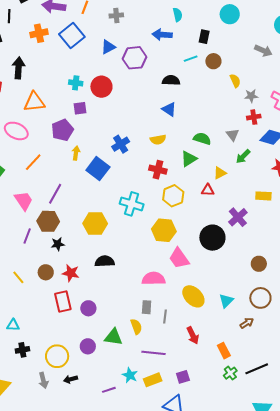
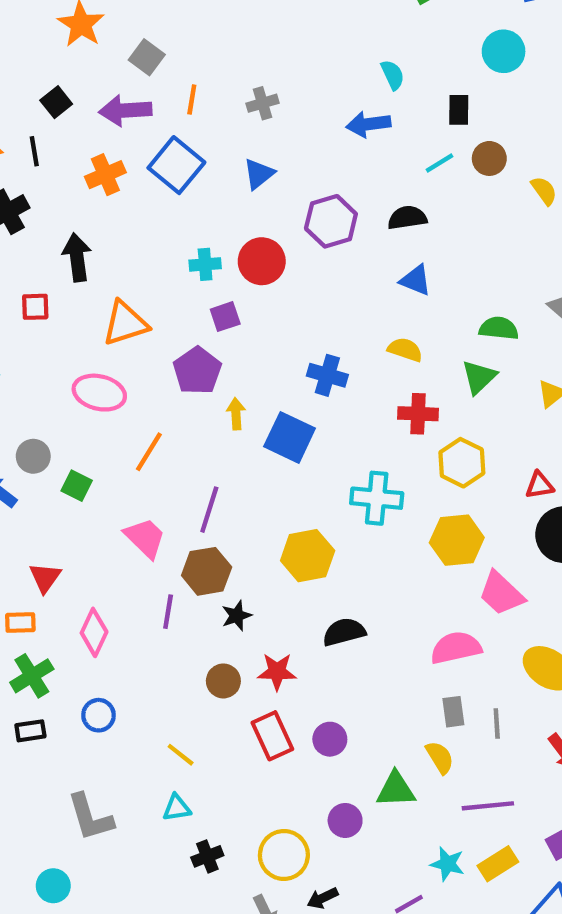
purple hexagon: (135, 58) -> (331, 221), moved
yellow semicircle: (158, 140) -> (405, 350), turned -140
blue cross: (121, 144) -> (327, 375), turned -30
red triangle: (208, 190) -> (539, 485), moved
yellow line: (18, 277) -> (181, 755), moved

